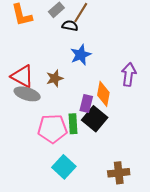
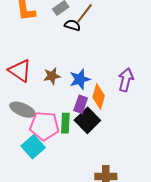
blue star: (81, 55) -> (80, 79), moved
gray ellipse: (27, 94) -> (23, 110), moved
cyan square: (64, 167) -> (33, 147), moved

